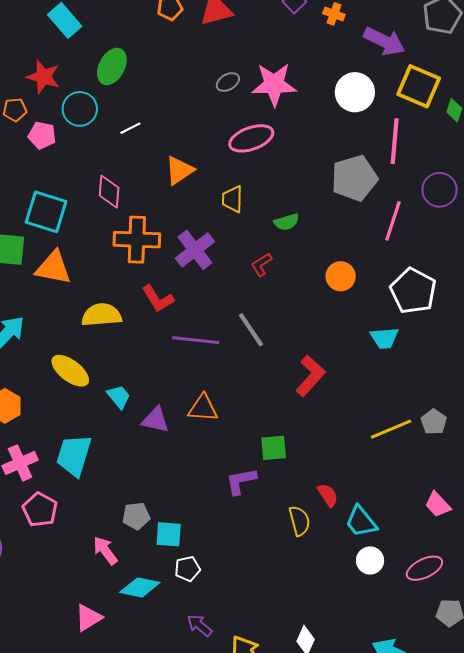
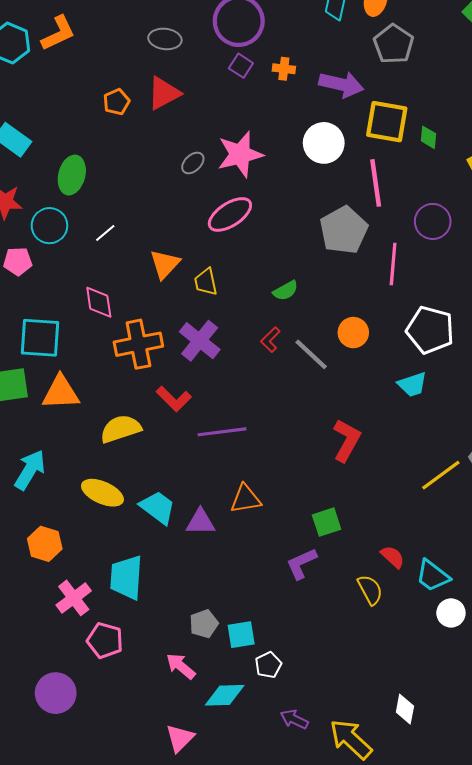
yellow trapezoid: (232, 199) -> (206, 282), moved
gray line: (251, 330) -> (311, 354), moved
cyan trapezoid: (119, 397) -> (158, 507), size x1.4

